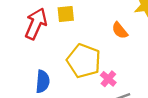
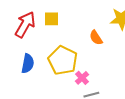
blue semicircle: (43, 81) -> (28, 64), moved

